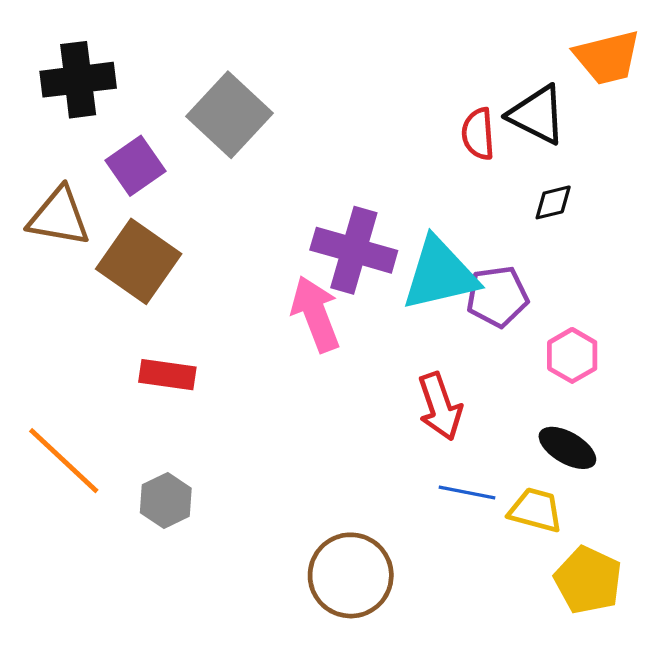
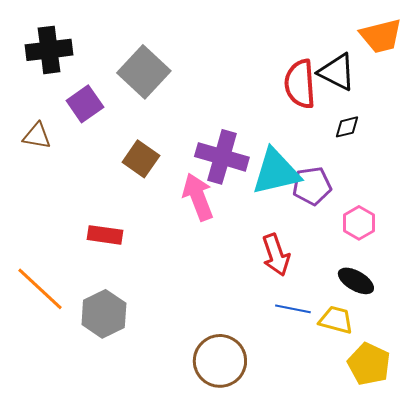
red semicircle: (478, 134) -> (300, 84), size x1.5
brown triangle: (59, 217) -> (37, 136), size x0.7
brown square: (139, 261) -> (141, 159), moved, size x0.7
gray hexagon: (166, 500) -> (104, 314), size x1.4

